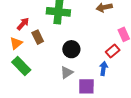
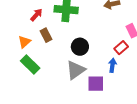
red arrow: (23, 24) -> (36, 15), moved
gray triangle: (67, 73) -> (76, 70), size x1.5

